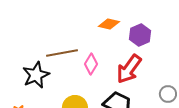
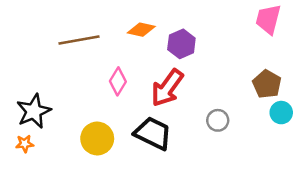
brown line: (62, 53) -> (79, 40), moved
black star: (36, 75) -> (34, 111), moved

